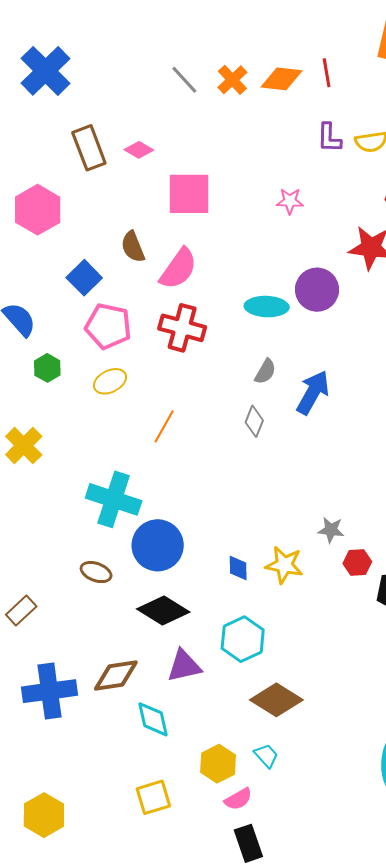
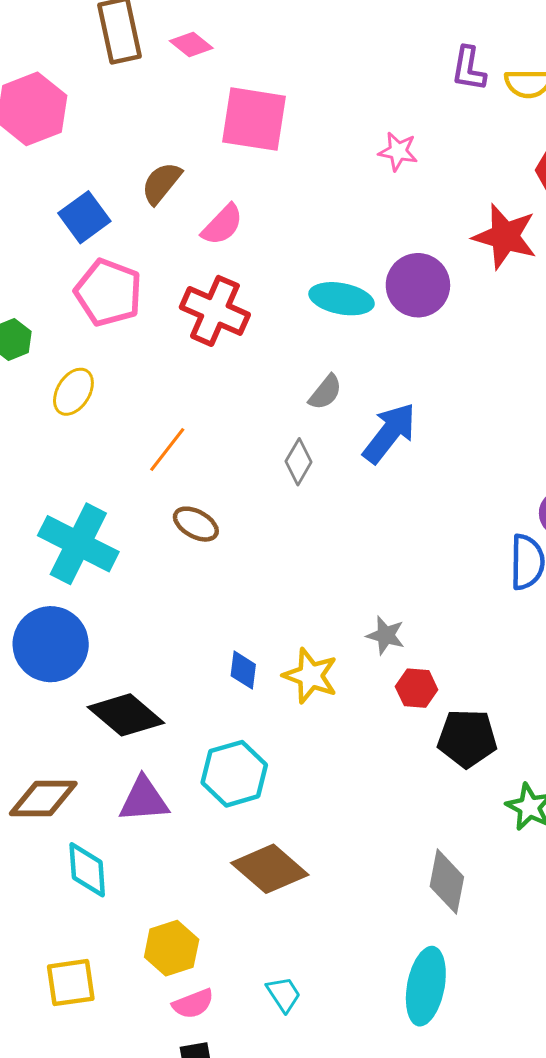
brown semicircle: (133, 247) -> (161, 183), turned 52
pink semicircle: (178, 269) -> (222, 225), size x0.7
yellow ellipse: (110, 381) -> (73, 392), moved, turned -40
blue circle: (158, 545) -> (51, 644), moved
brown ellipse: (96, 572) -> (196, 524), moved
cyan trapezoid: (266, 756) -> (284, 994), moved

